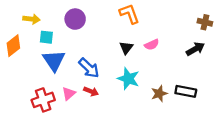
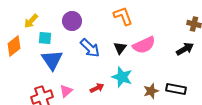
yellow arrow: (31, 19) -> (31, 21), turned 126
pink semicircle: (152, 45) -> (144, 45), size x1.6
blue arrow: (89, 68) -> (90, 48), moved
red arrow: (91, 91) -> (97, 88), moved, turned -48

